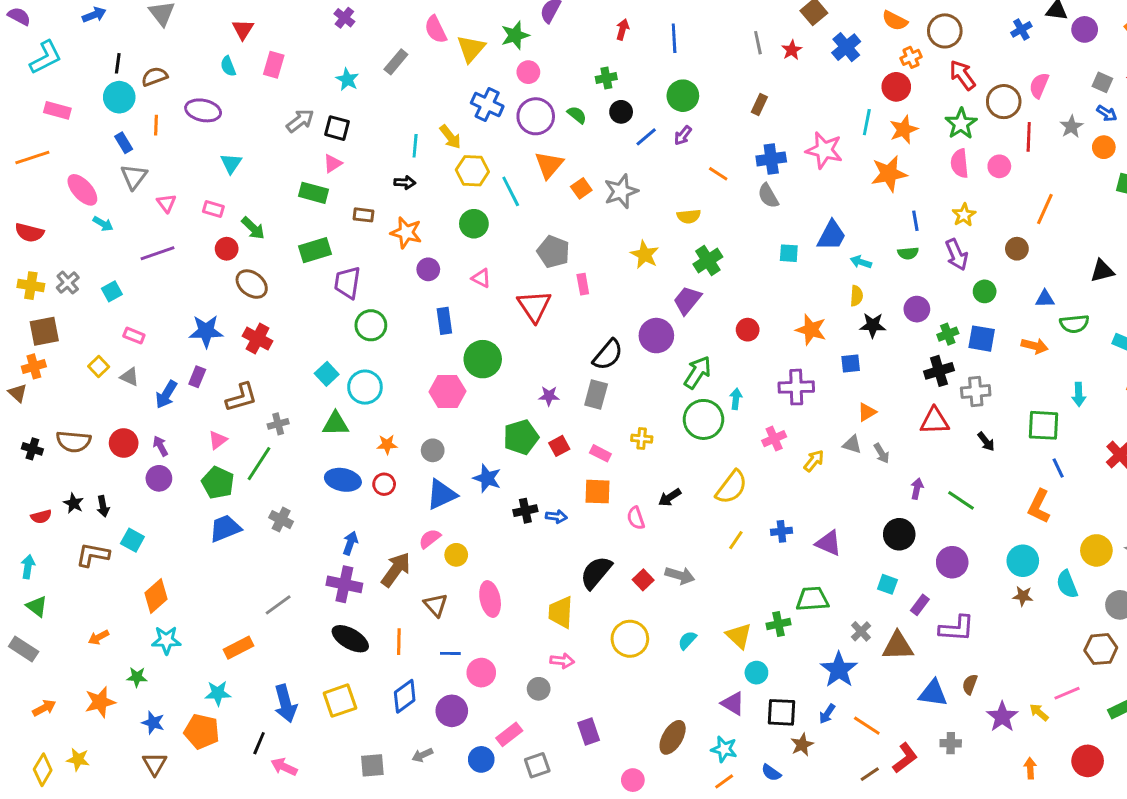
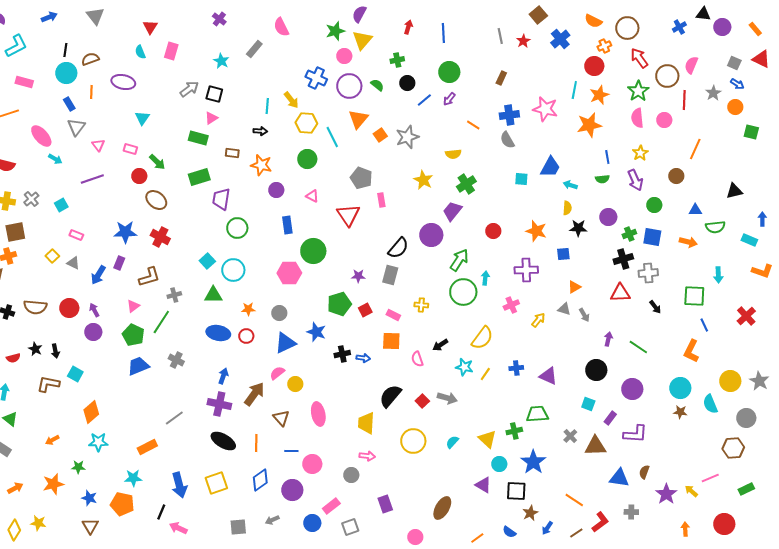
yellow triangle: (471, 49) -> (362, 40), moved
blue star: (839, 670) -> (533, 462), moved
blue arrow: (827, 714) -> (547, 528), moved
cyan star: (724, 749) -> (464, 367), moved

